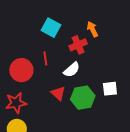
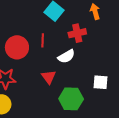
orange arrow: (92, 29) -> (95, 12), moved
green hexagon: (83, 98) -> (71, 99), moved

